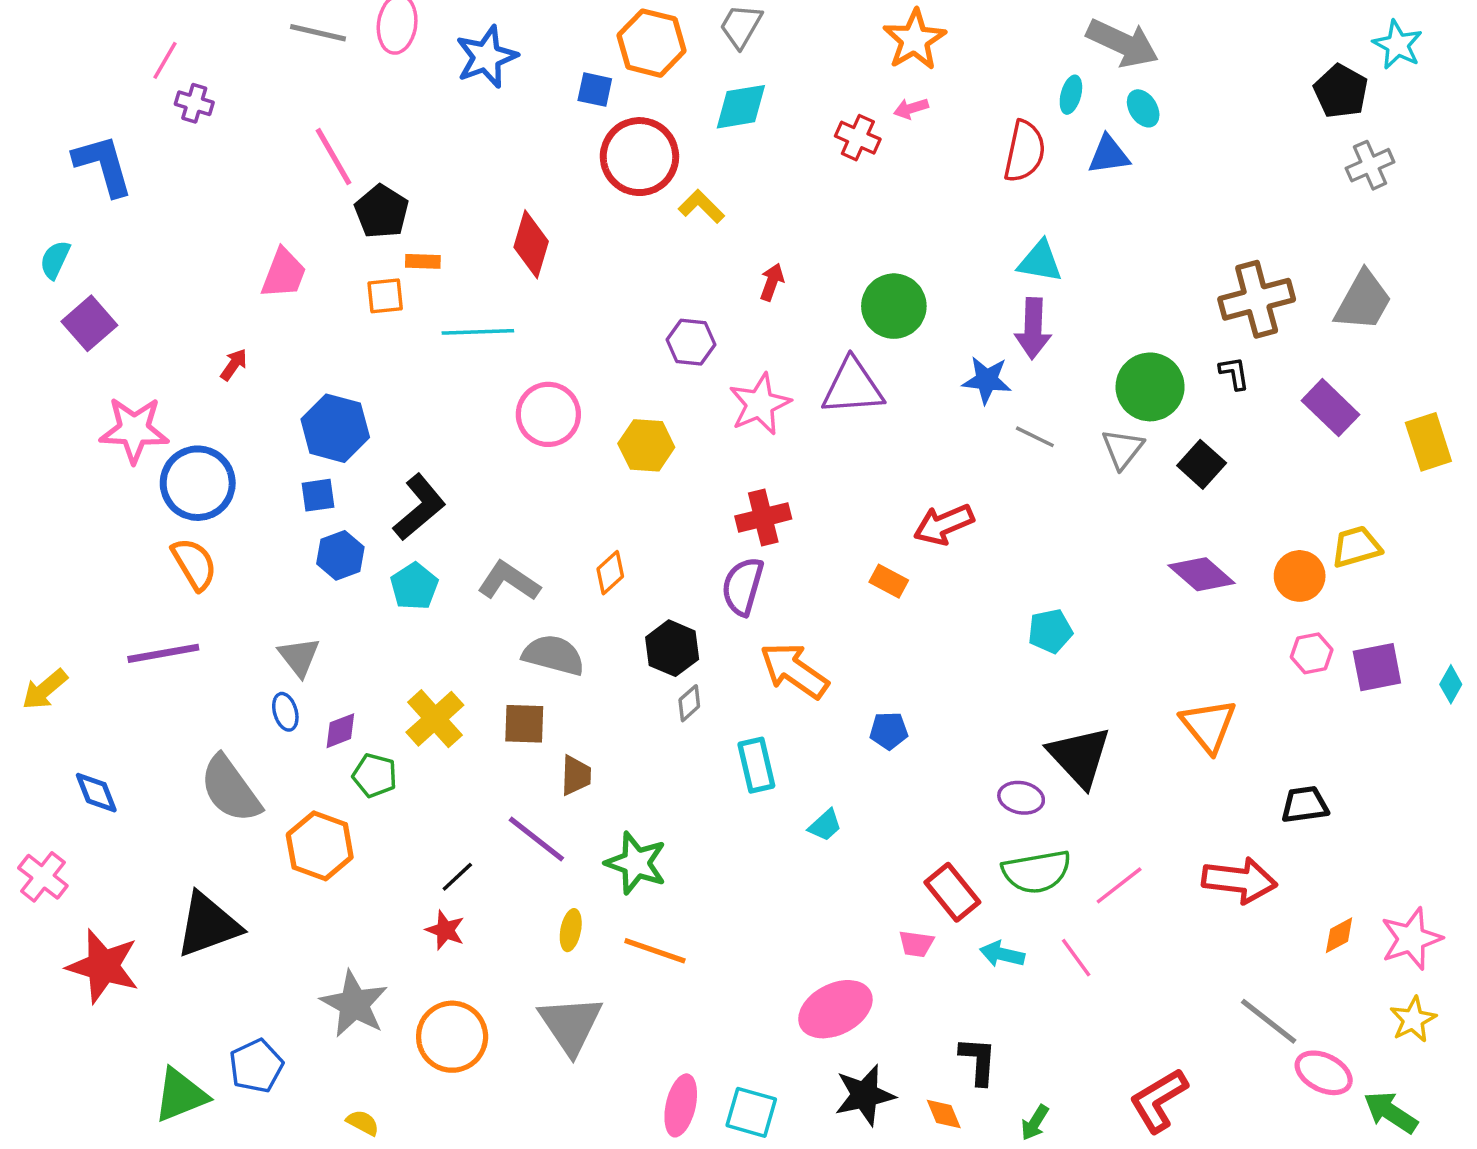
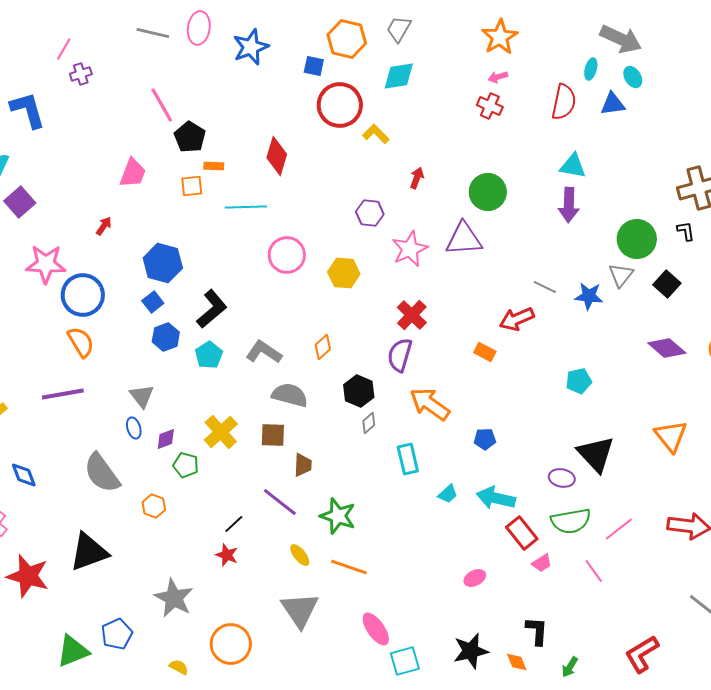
purple cross: (194, 103) -> (81, 74), turned -35
red cross: (858, 138) -> (490, 106), moved
blue star: (987, 380) -> (589, 296), moved
gray line: (1035, 437) -> (545, 287), moved
blue square: (318, 495) -> (153, 302), turned -30
red cross: (763, 518) -> (412, 315), turned -32
orange hexagon: (320, 846) -> (154, 506), size x0.6
yellow ellipse: (571, 930) -> (300, 555), turned -50
pink trapezoid: (916, 944) -> (542, 563), moved, turned -40
cyan arrow: (1002, 954) -> (496, 498), moved, size x1.5
pink ellipse: (835, 1009) -> (475, 578), moved, size x0.5
orange circle: (452, 1037) -> (231, 644), moved
pink ellipse: (681, 1105) -> (376, 629), moved, turned -48
cyan square: (751, 1112) -> (405, 661), turned -32

